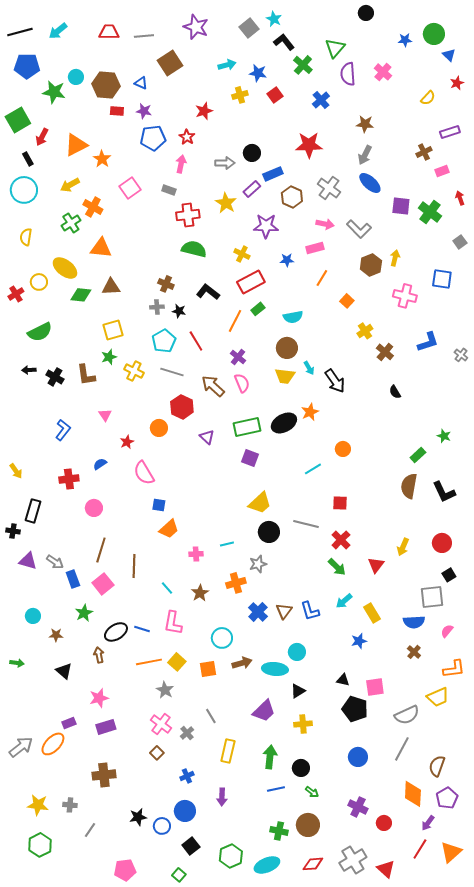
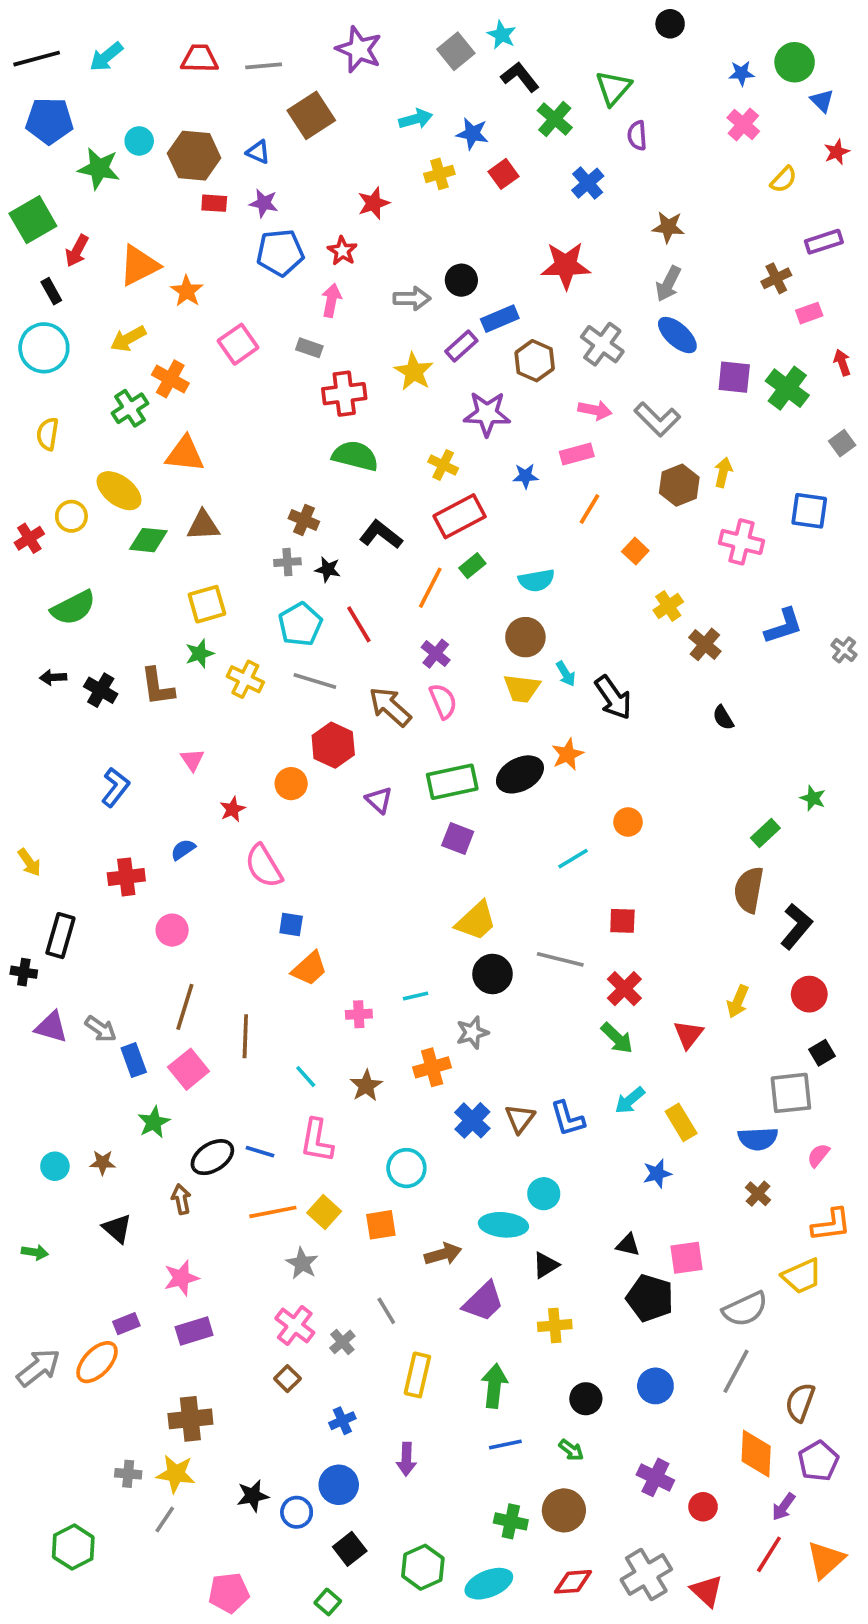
pink cross: (383, 72) -> (743, 124), moved
purple semicircle: (348, 74) -> (637, 135), size x0.7
black L-shape: (444, 492) -> (796, 926), moved, turned -115
cyan circle: (33, 616) -> (55, 1166), moved
green arrow: (17, 663) -> (35, 1252), moved
brown arrow: (242, 663) -> (443, 1254), moved
black circle: (301, 768) -> (586, 1399), moved
yellow star: (38, 805) -> (176, 1474), moved

